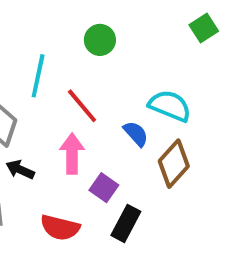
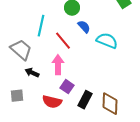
blue semicircle: (136, 134) -> (84, 27), moved
brown diamond: (174, 164) -> (110, 104), moved, turned -40
purple square: (104, 188) -> (67, 87), moved

